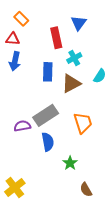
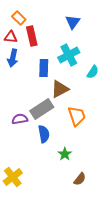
red rectangle: (56, 38) -> (32, 36), moved
cyan cross: (74, 58) -> (69, 55), size x1.5
brown triangle: (71, 83) -> (60, 89), moved
brown semicircle: (86, 190) -> (80, 179), turned -112

